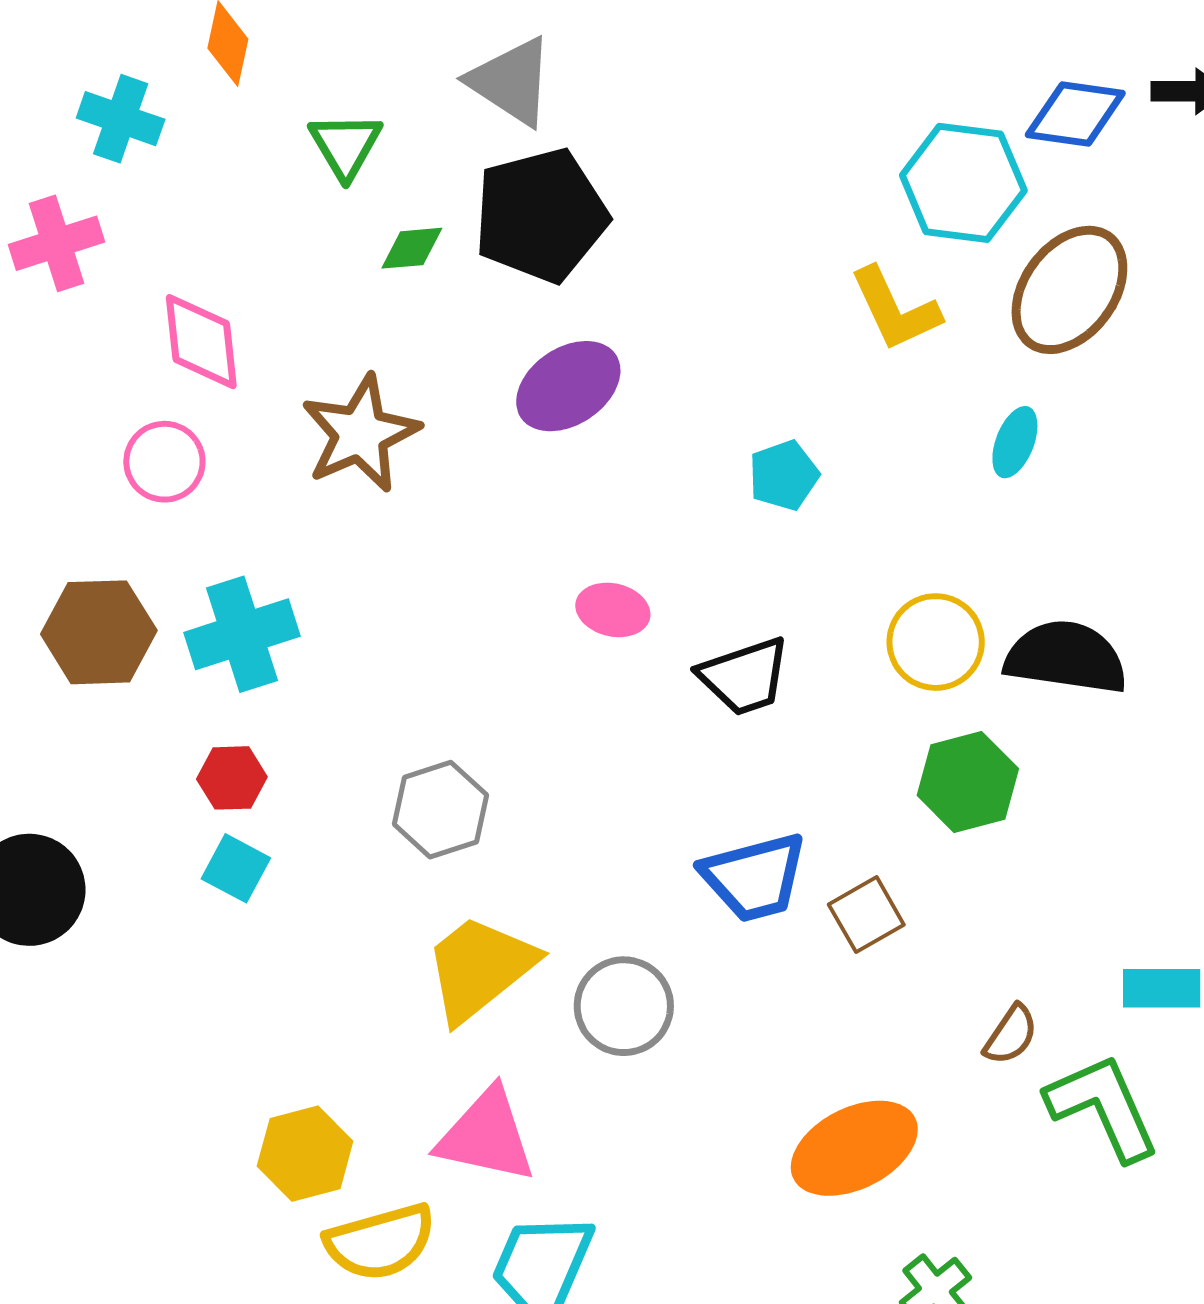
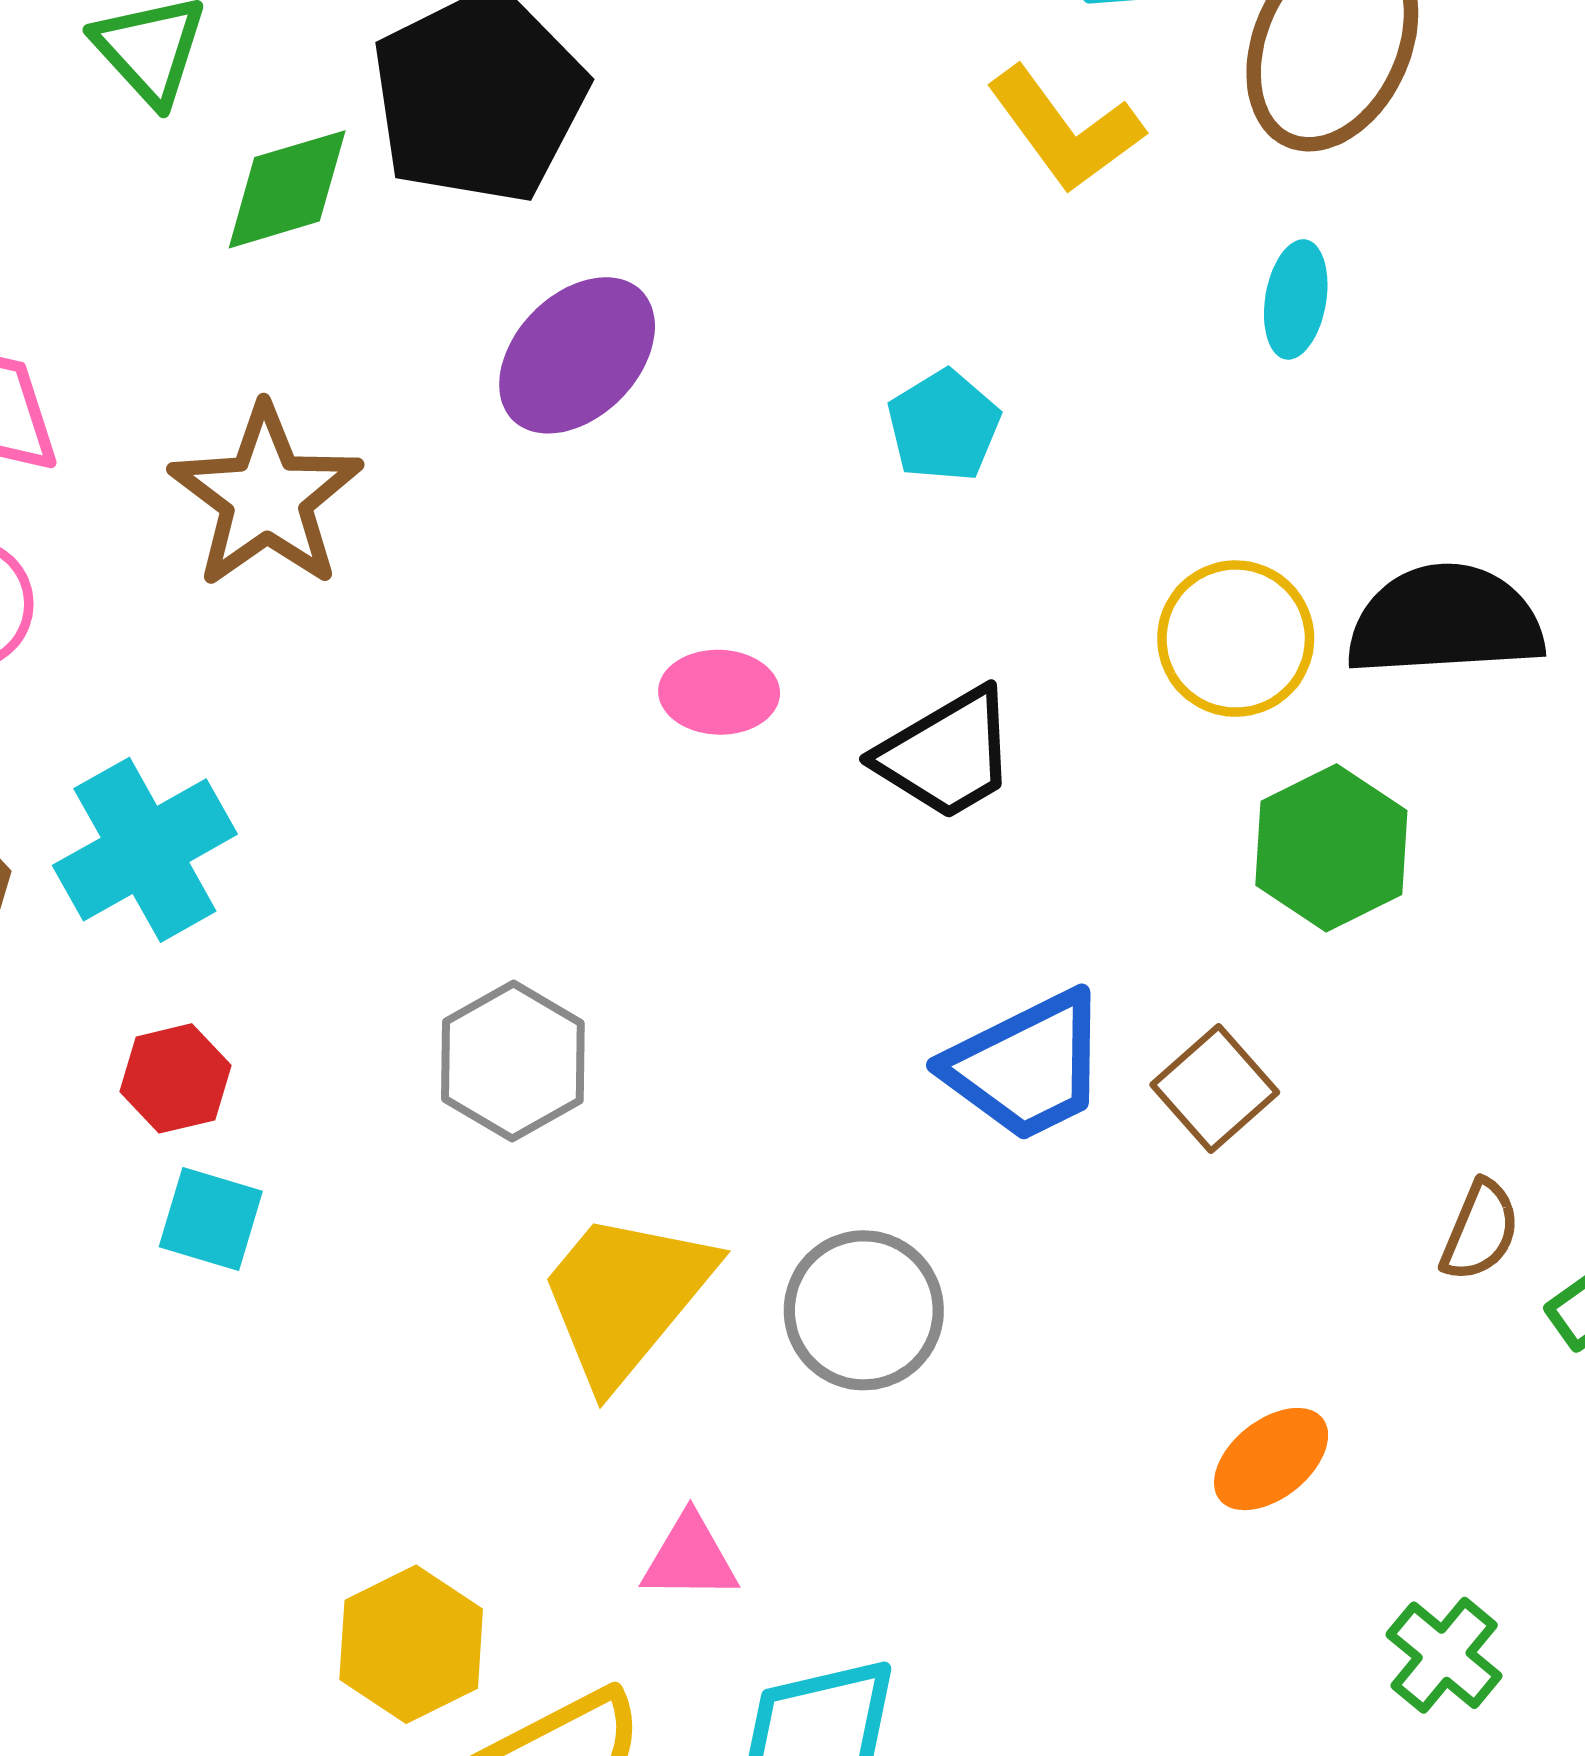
green diamond: (412, 248) -> (287, 189), size x1.4
pink triangle: (486, 1136) -> (690, 1558), size x0.6
orange ellipse: (854, 1148) -> (1271, 1459), size x0.6

